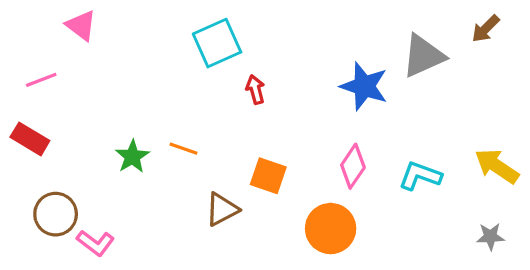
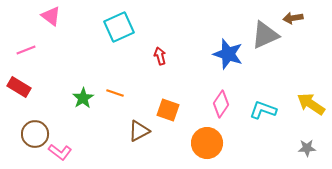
brown arrow: (486, 29) -> (293, 18), moved, turned 36
cyan square: (217, 43) -> (119, 27), moved

